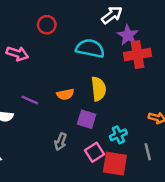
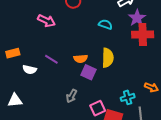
cyan semicircle: (90, 48) -> (105, 24), size x0.6
purple square: (87, 119) -> (88, 72), moved
cyan cross: (118, 135) -> (128, 97), moved

